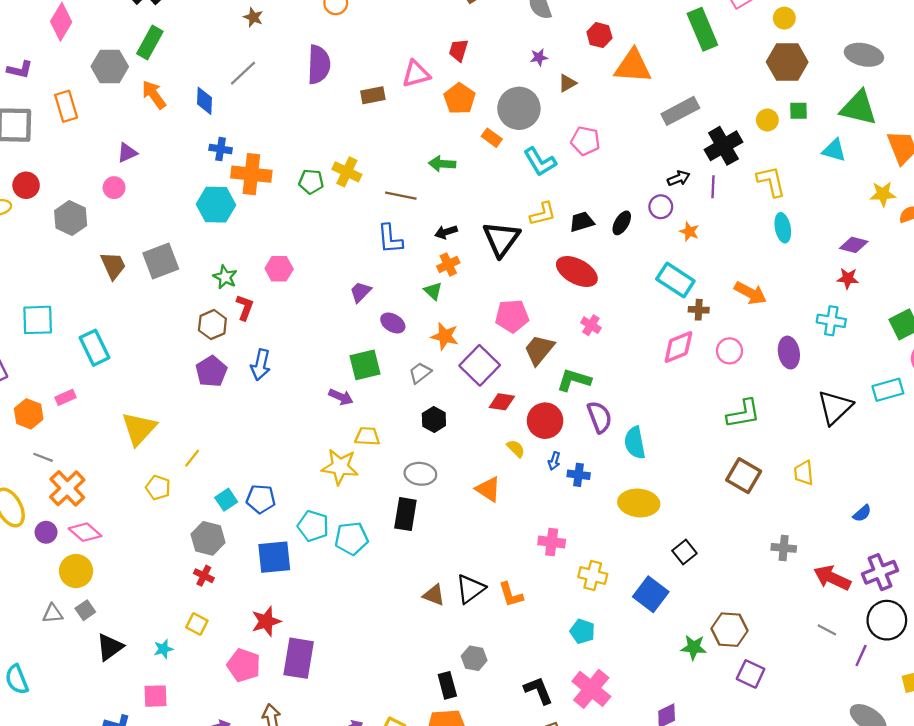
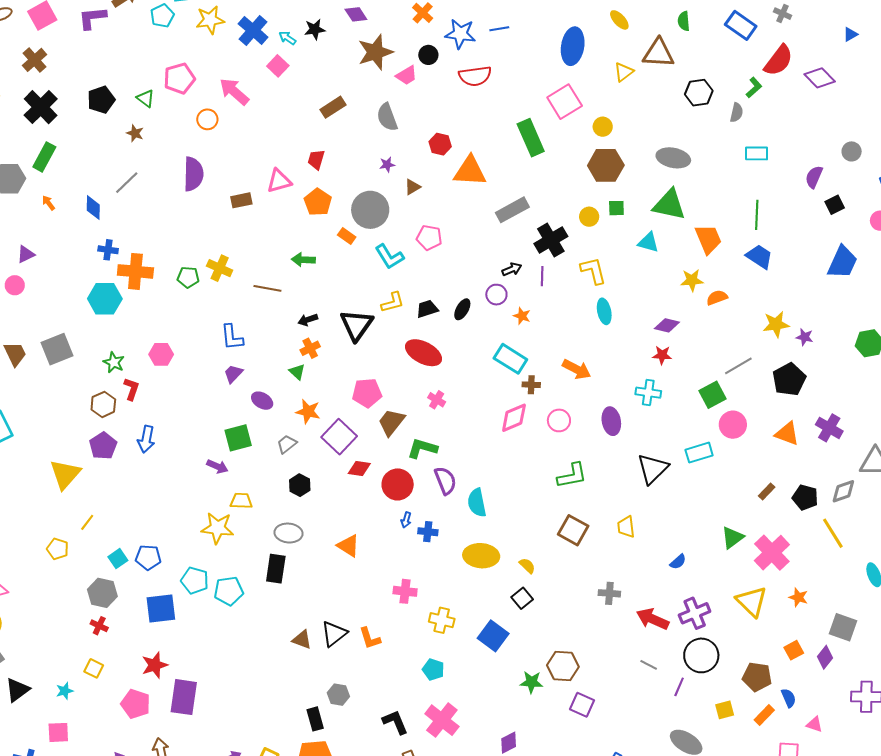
orange arrow: (154, 95) -> (48, 203), size x0.6
blue L-shape: (390, 239) -> (232, 337), moved
yellow triangle: (139, 429) -> (65, 474), moved
yellow semicircle: (516, 449) -> (527, 566), moved

